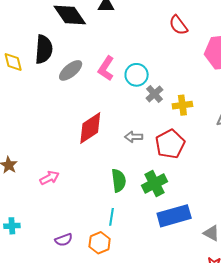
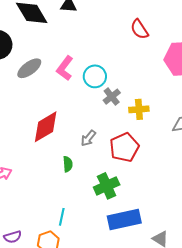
gray arrow: (134, 137) -> (88, 138), turned -54
green semicircle: (119, 180) -> (68, 164), moved, size x0.7

